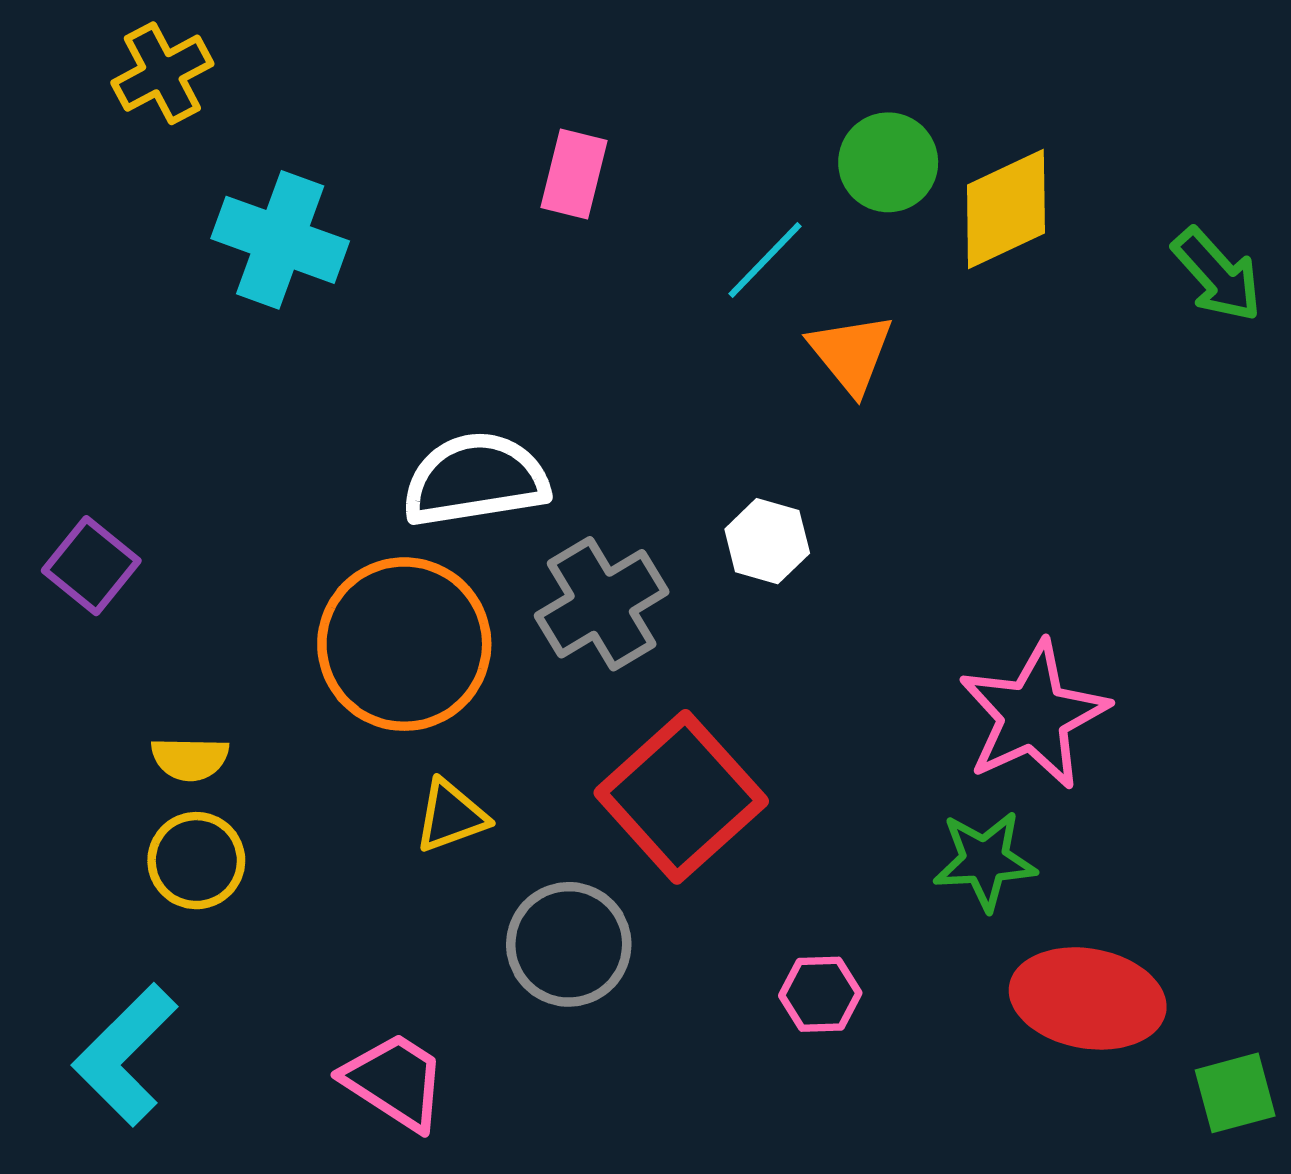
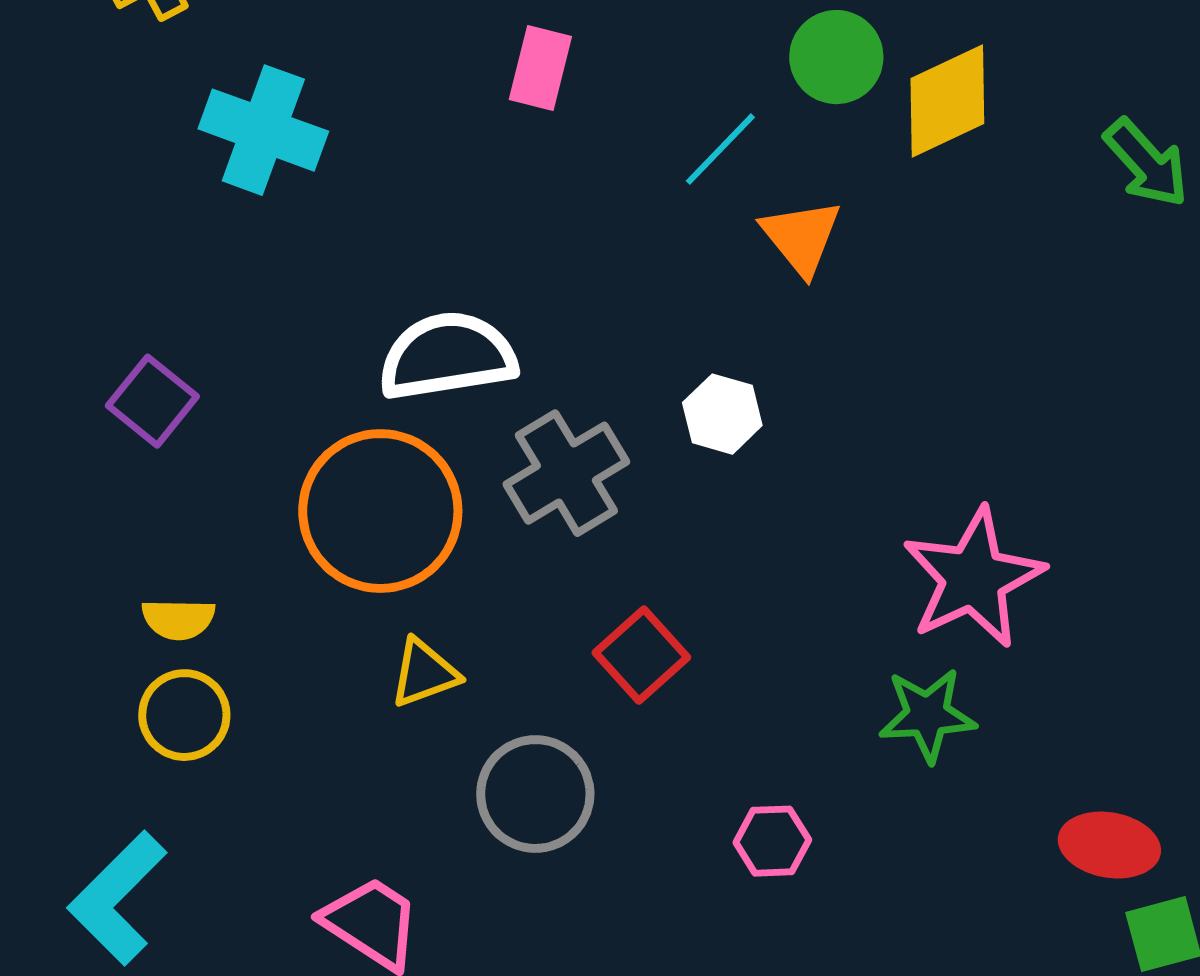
purple square: (91, 566) -> (152, 401), moved
red square: (681, 797) -> (641, 655), size x0.6
red ellipse: (1088, 998) -> (1109, 845), moved, size x0.7

